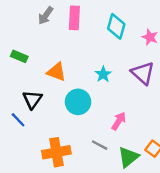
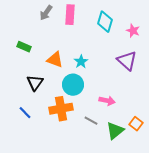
cyan star: (103, 74) -> (81, 62), moved
blue line: (18, 120) -> (25, 113), moved
pink arrow: (119, 121) -> (107, 101), turned 70
orange cross: (56, 152) -> (61, 109), moved

